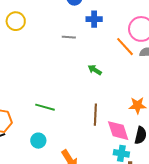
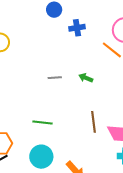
gray line: (69, 37) -> (55, 78), moved
cyan circle: (38, 141) -> (41, 157), size x1.5

